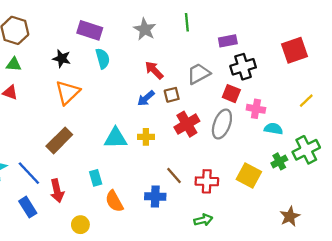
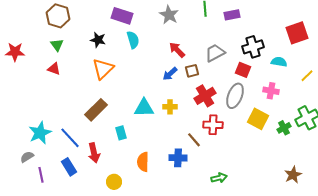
purple rectangle: (228, 41) -> (232, 15), moved
green triangle: (14, 64) -> (57, 45), turned 48
pink cross: (256, 109) -> (271, 91), moved
cyan semicircle: (273, 129) -> (279, 62), moved
yellow square: (249, 176) -> (258, 119), moved
cyan rectangle: (96, 178) -> (121, 133), moved
red cross: (207, 181) -> (213, 125), moved
orange semicircle: (114, 201) -> (143, 162), turned 30

